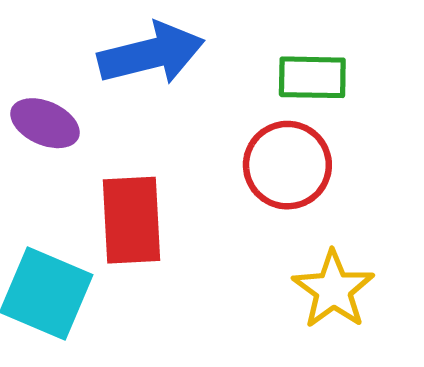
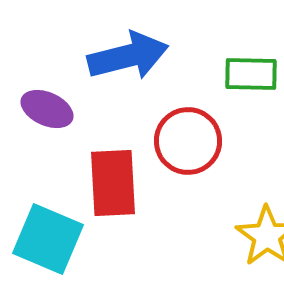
red circle: (287, 165) -> (188, 141), moved

